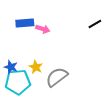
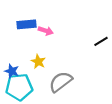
black line: (95, 24) -> (101, 41), moved
yellow star: (36, 67) -> (38, 62), moved

